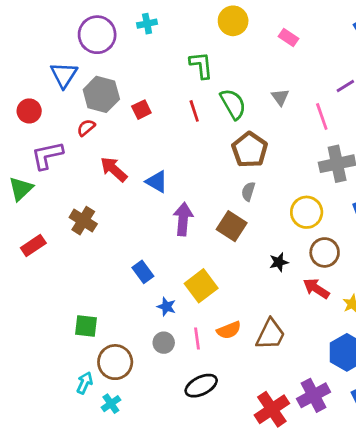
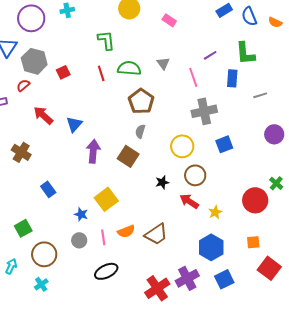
green semicircle: (233, 104) -> (129, 68), turned -55
blue triangle: (157, 182) -> (74, 124), turned 42
blue rectangle: (143, 272) -> (48, 189), moved
green square: (86, 326) -> (23, 228), turned -36
brown trapezoid: (270, 334) -> (156, 234), turned 30
cyan arrow: (85, 383) -> (11, 266), moved

